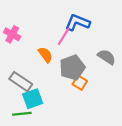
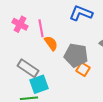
pink line: (64, 36) -> (41, 28), moved, turned -42
gray pentagon: (72, 68) -> (76, 55), turned 30

